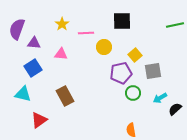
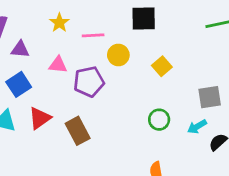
gray square: (153, 71) -> (210, 97), moved
purple pentagon: (121, 73) -> (89, 82), moved
brown rectangle: (65, 96) -> (78, 131), moved
red triangle: (39, 120) -> (40, 118), moved

